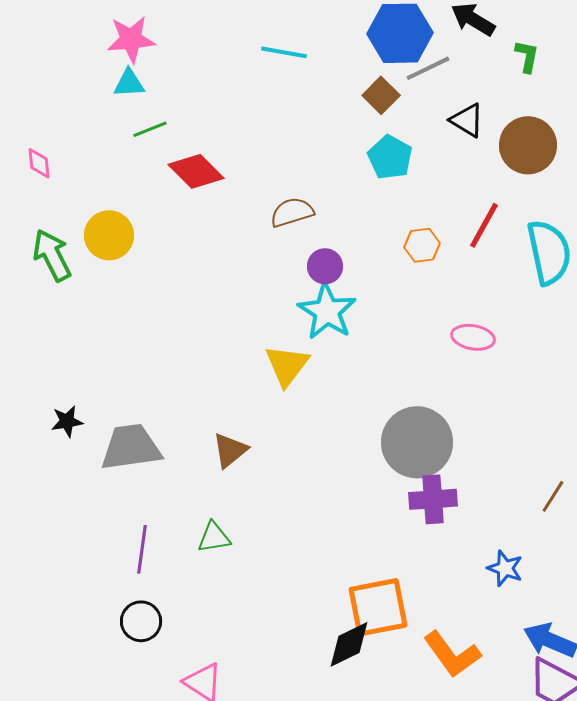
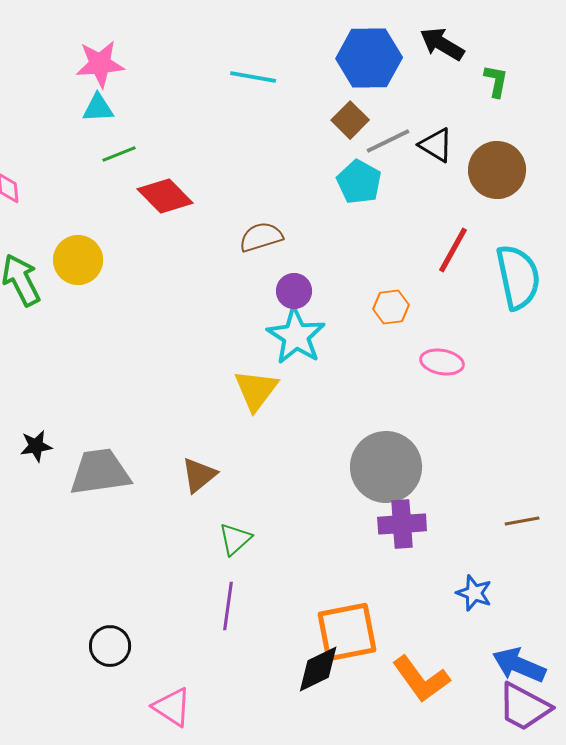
gray line: (428, 68) -> (388, 141), moved
orange hexagon: (422, 245) -> (391, 307), moved
brown line: (553, 496) -> (522, 521), turned 48
green triangle: (214, 537) -> (235, 539), moved, turned -33
purple line: (142, 549) -> (228, 606), moved

